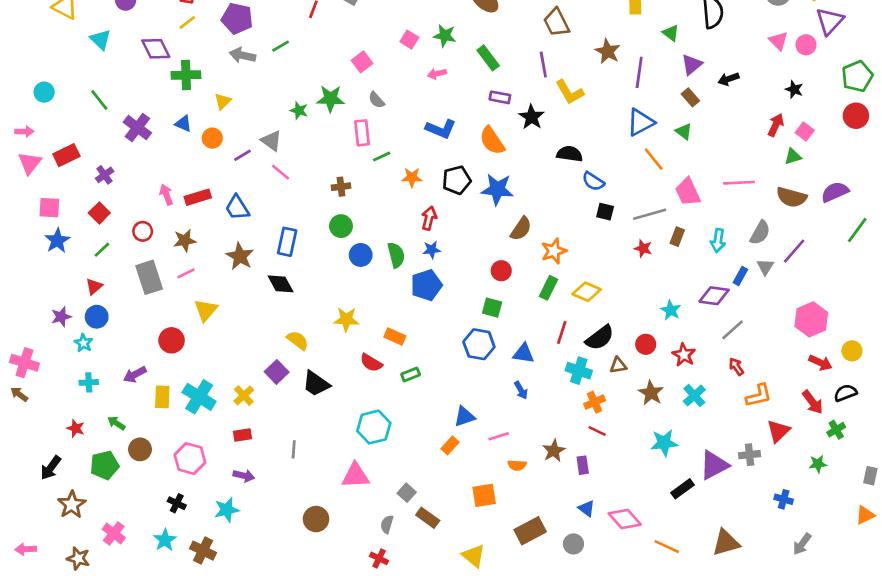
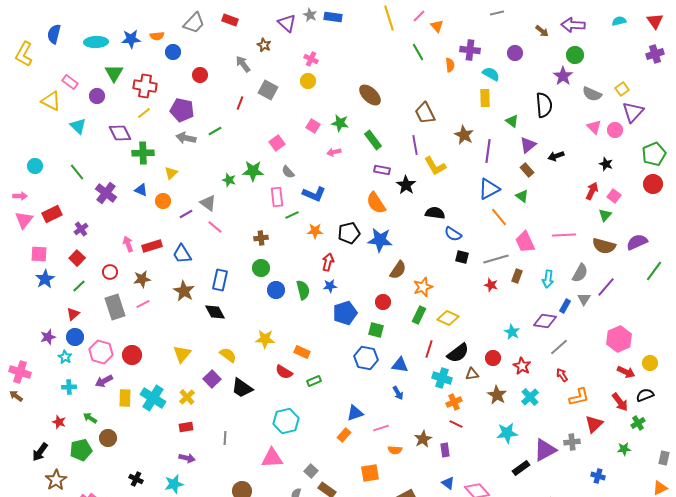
blue L-shape: (441, 129) -> (314, 194), moved
green triangle: (793, 156) -> (605, 215), turned -32
blue pentagon: (426, 285) -> (345, 313), moved
yellow triangle: (206, 310) -> (182, 354), moved
pink hexagon: (190, 459) -> (101, 352), moved

